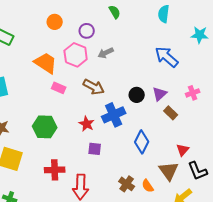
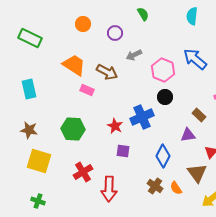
pink hexagon: (76, 55) -> (163, 70), moved
brown arrow: (94, 87) -> (107, 72), moved
purple triangle: (160, 94) -> (188, 135), moved, turned 35
blue diamond: (142, 142) -> (163, 156), moved
red cross: (55, 170) -> (83, 172), turned -30

